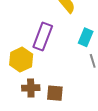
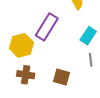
brown square: (55, 93) -> (62, 77), moved

